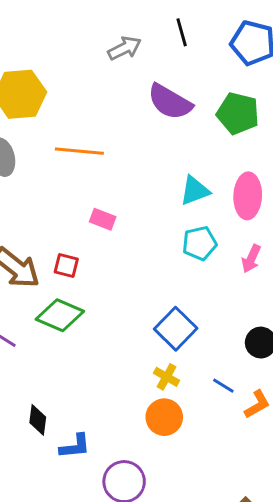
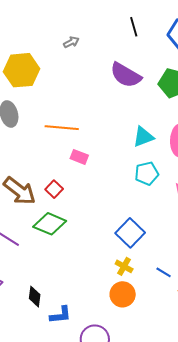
gray arrow: (125, 48) -> (71, 42), moved, size x0.7
orange line: (79, 151) -> (62, 128), moved
red square: (66, 265) -> (54, 189), turned 30

